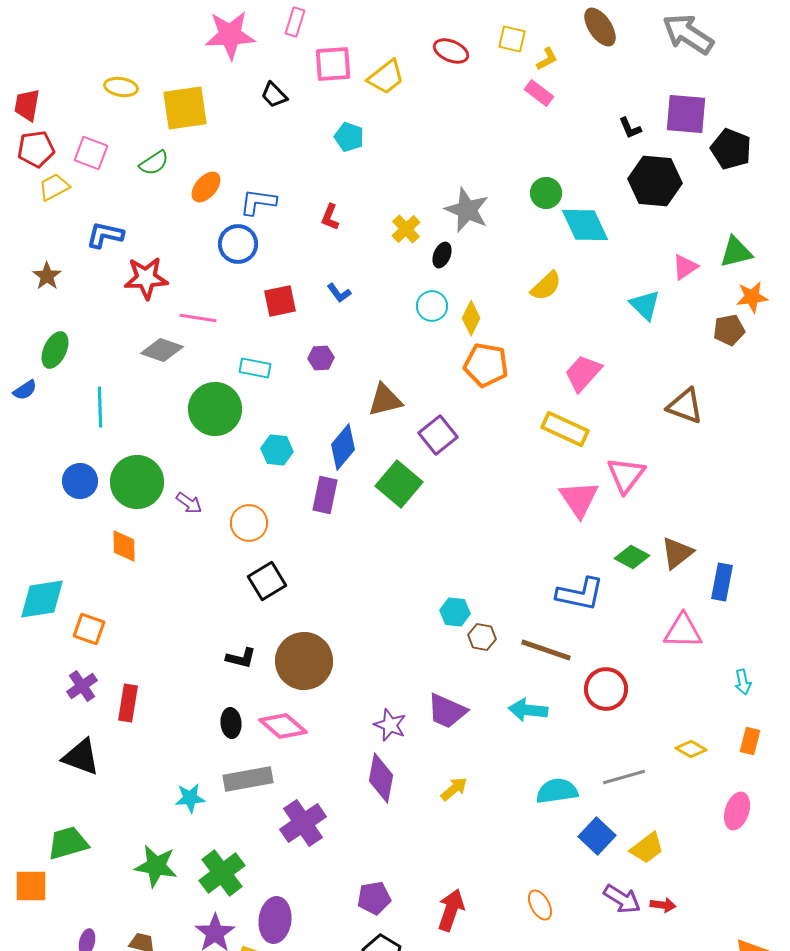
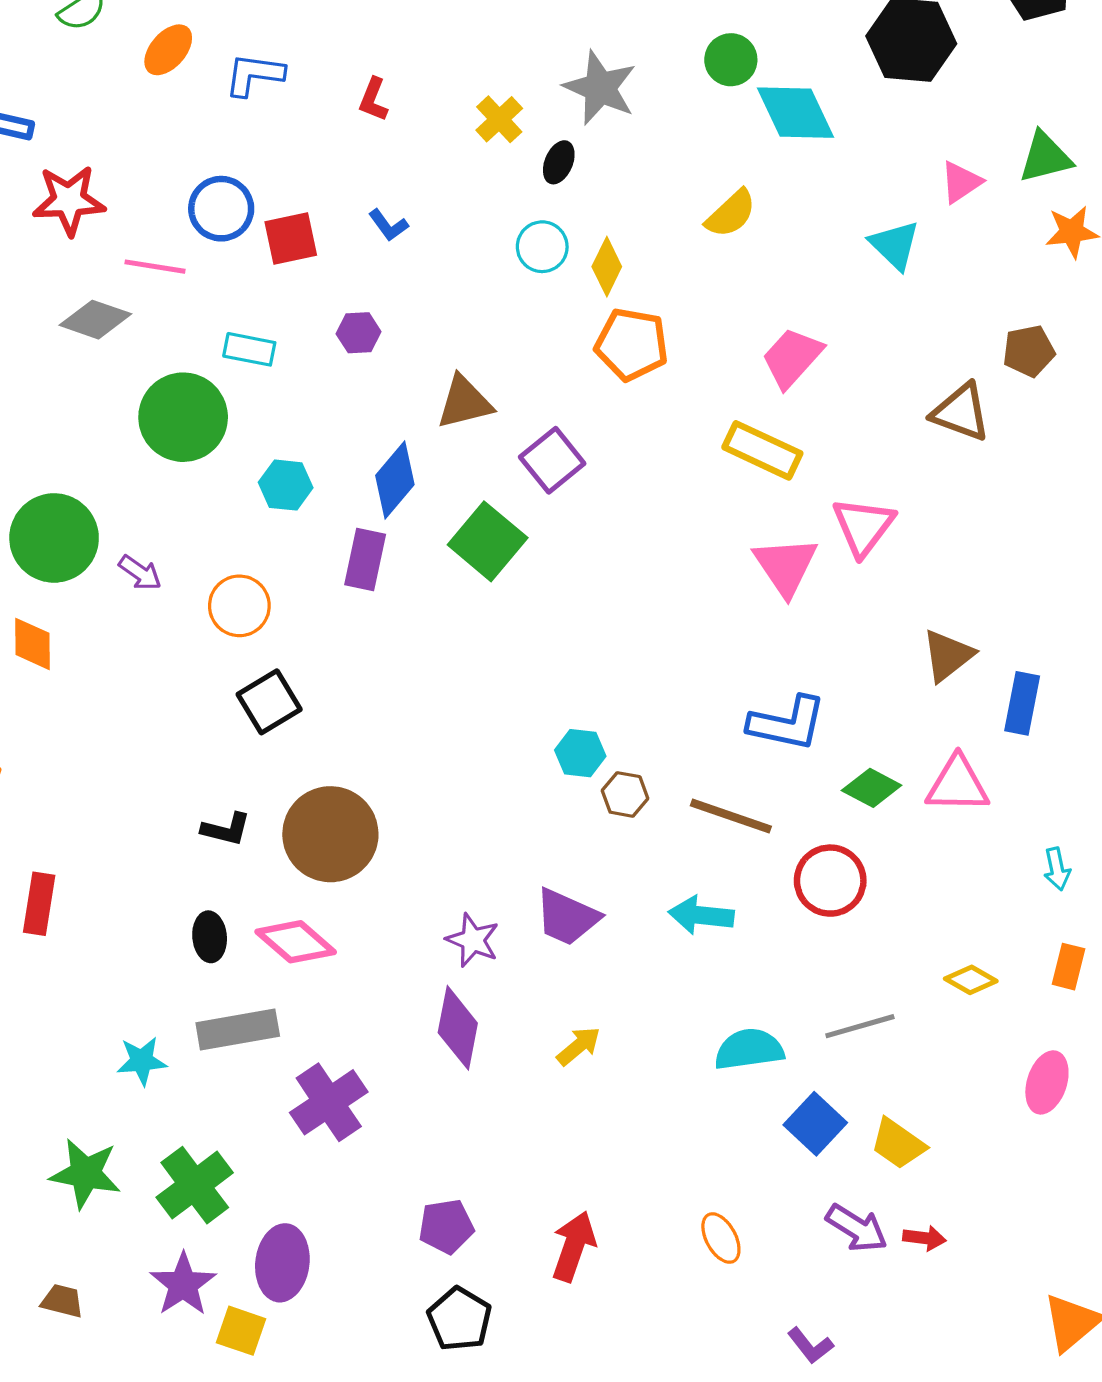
blue circle: (238, 244) -> (221, 209), moved
brown pentagon: (729, 330) -> (1029, 351), moved
green diamond: (632, 557) -> (872, 788), moved
yellow trapezoid: (647, 848) -> (898, 1144), turned 72

